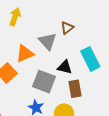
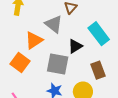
black triangle: (65, 67) -> (75, 46), turned -35
brown rectangle: (75, 89) -> (98, 70), moved

